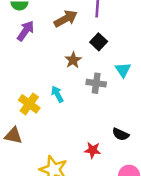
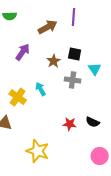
purple arrow: (26, 31) -> (23, 52), moved
black square: (99, 42) -> (75, 54), moved, turned -32
red star: (93, 150) -> (70, 124), moved

